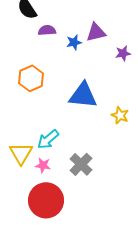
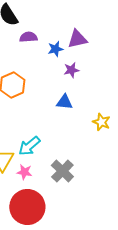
purple star: (123, 53) -> (71, 70), moved
blue triangle: (83, 95) -> (64, 102), size x0.6

